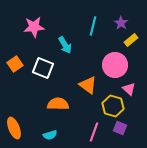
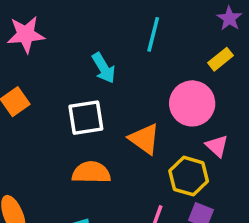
purple star: (121, 23) -> (229, 18), moved
pink star: (34, 27) -> (26, 34), moved
white square: (43, 68) -> (86, 118), moved, turned -30

